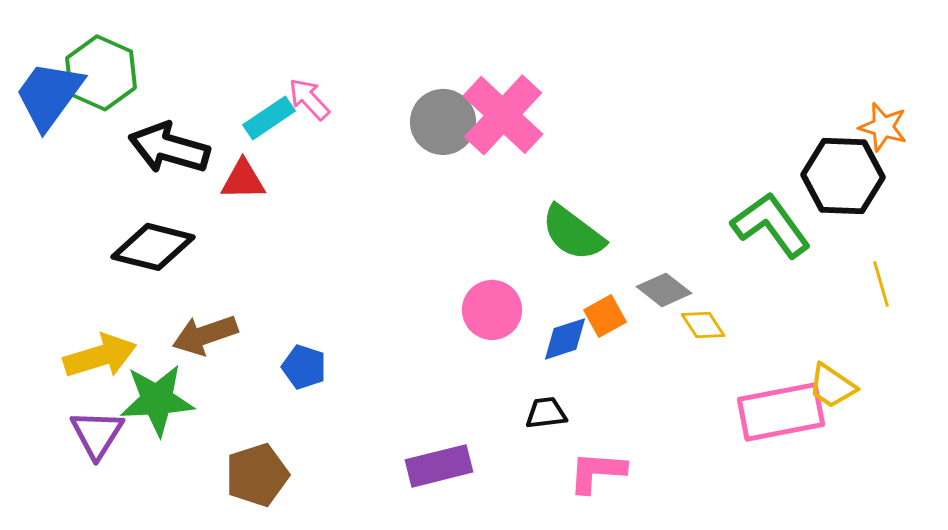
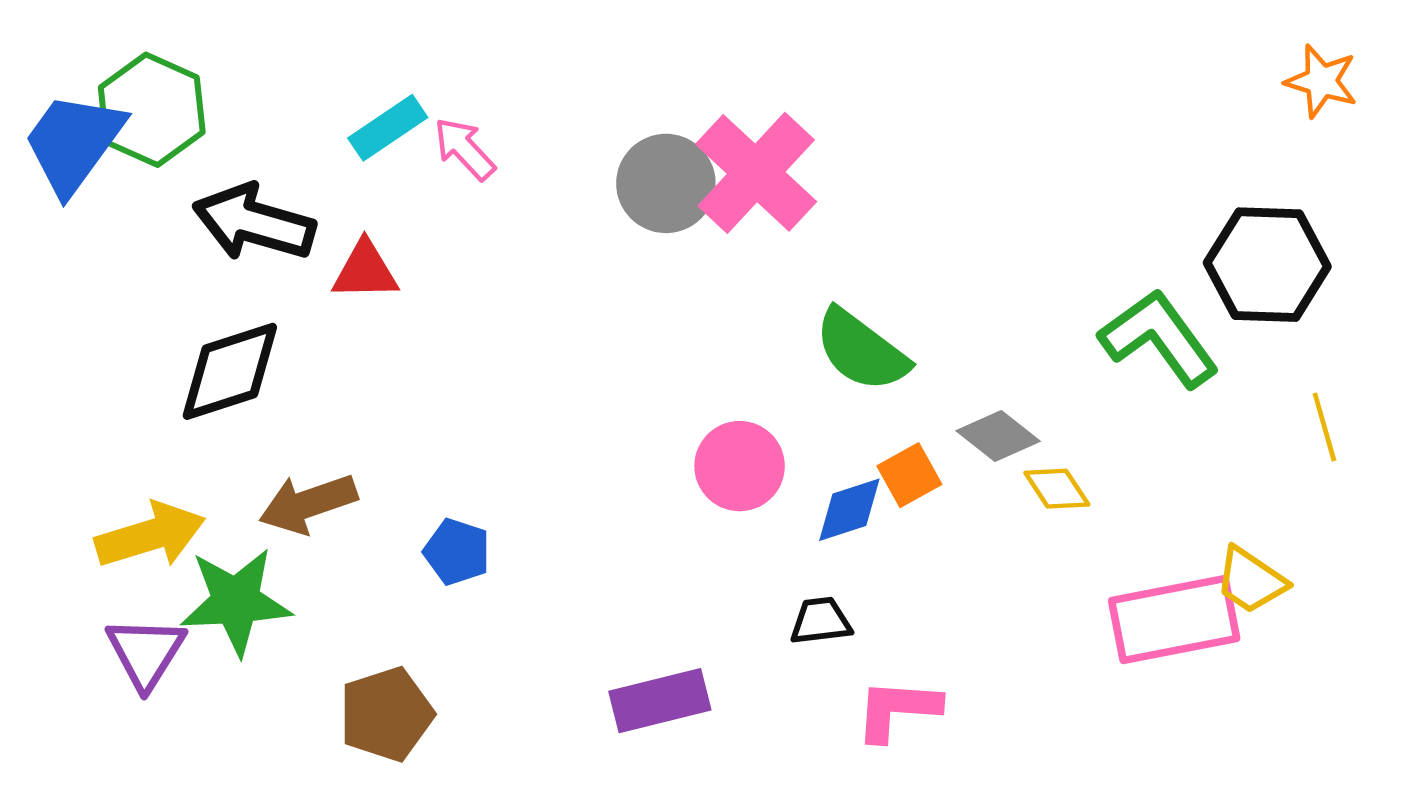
cyan rectangle: (269, 118) -> (388, 128), moved
orange star: (883, 127) -> (1321, 81), moved
black diamond: (153, 247) -> (230, 371), turned -32

